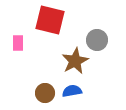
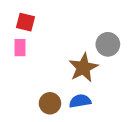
red square: (50, 20) -> (26, 22), moved, size x0.6

